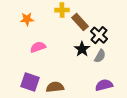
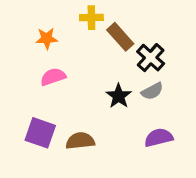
orange star: (27, 19) -> (47, 38), moved
black star: (82, 49) -> (119, 96), moved
gray semicircle: (100, 56) -> (152, 91), turned 32

